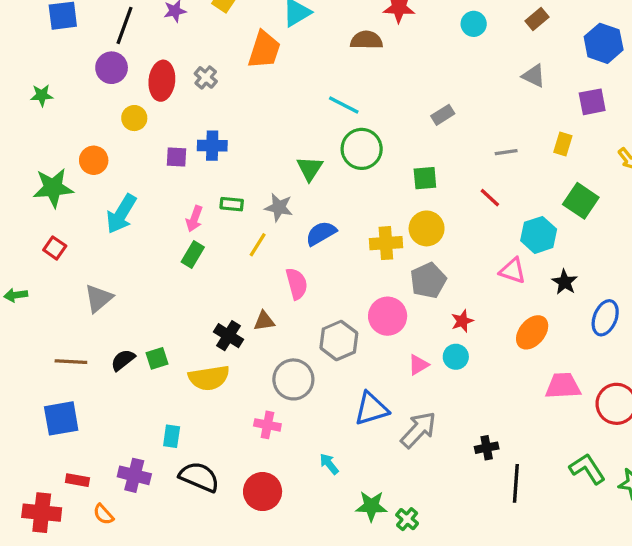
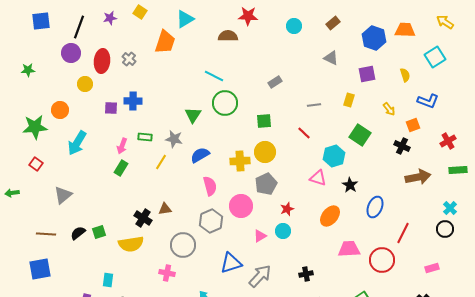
pink semicircle: (297, 284) -> (210, 186), moved
black cross: (487, 448) -> (306, 274), moved

